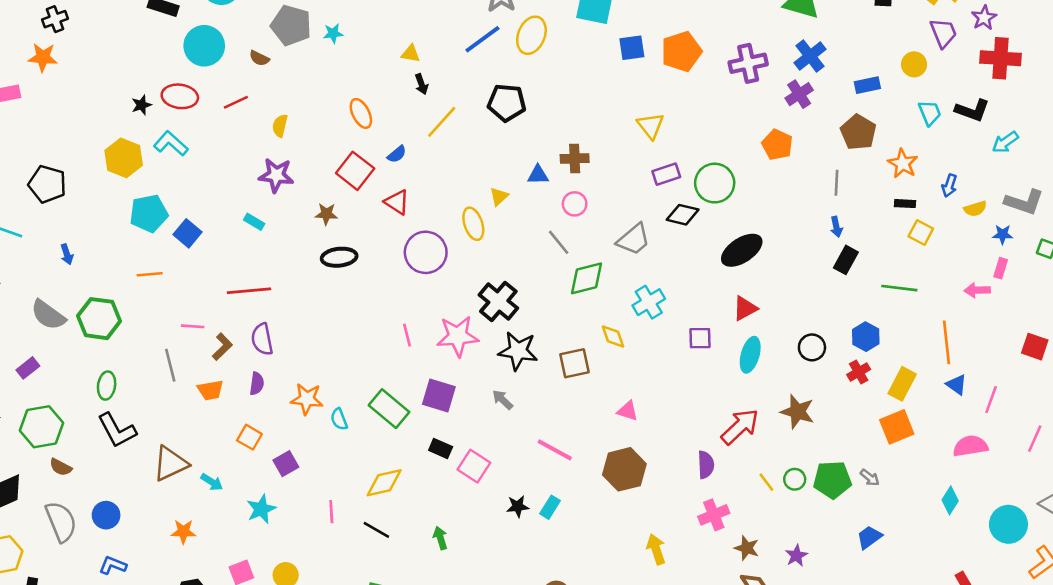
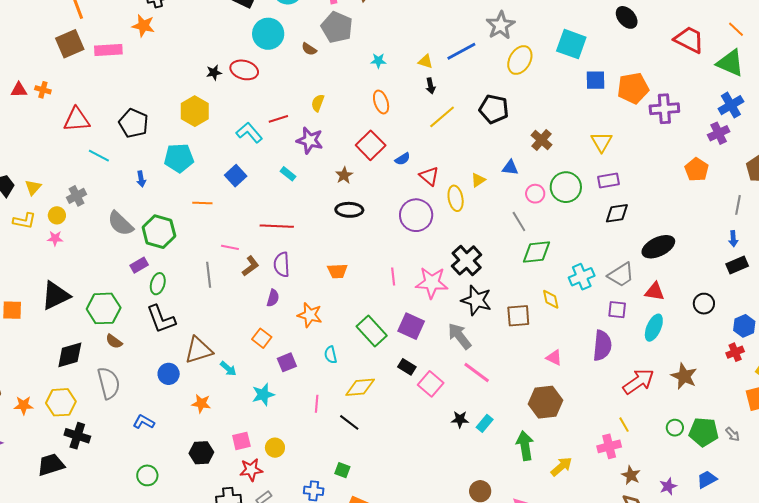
cyan star: (333, 33) -> (378, 61), moved
blue line: (482, 39) -> (461, 51), moved
purple cross: (748, 63) -> (664, 109), moved
red line: (236, 102) -> (278, 119), moved
cyan L-shape: (171, 144) -> (249, 133), moved
blue semicircle: (397, 154) -> (403, 159), moved
brown cross: (575, 159) -> (542, 140), moved, turned 35
green circle: (715, 183) -> (566, 187), moved
red triangle: (397, 202) -> (429, 176), moved
cyan pentagon: (149, 213) -> (179, 158), moved
brown star: (326, 214) -> (344, 175), turned 30
black diamond: (683, 215) -> (617, 213), turned -30
gray trapezoid: (634, 239) -> (621, 275), moved
black rectangle: (846, 260) -> (737, 265), turned 30
red triangle: (745, 308) -> (655, 292), turned 30
black circle: (812, 347) -> (704, 304), moved
purple rectangle: (28, 368) -> (139, 265), moved
orange trapezoid: (210, 390) -> (337, 271), moved
gray arrow: (503, 400) -> (460, 336), size x1.6
cyan semicircle: (339, 419) -> (331, 355), moved
pink line: (555, 450) -> (477, 373), moved
purple semicircle: (706, 465) -> (602, 346), moved, size x1.4
yellow line: (766, 482) -> (624, 425), moved
blue circle: (106, 515) -> (169, 374), moved
blue trapezoid: (869, 537) -> (707, 479), moved
green arrow: (440, 538) -> (525, 446), moved, size x1.6
yellow arrow: (656, 549) -> (561, 467), turned 60

